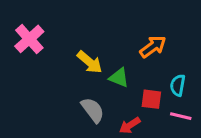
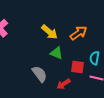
yellow arrow: (90, 62) -> (49, 32), moved

